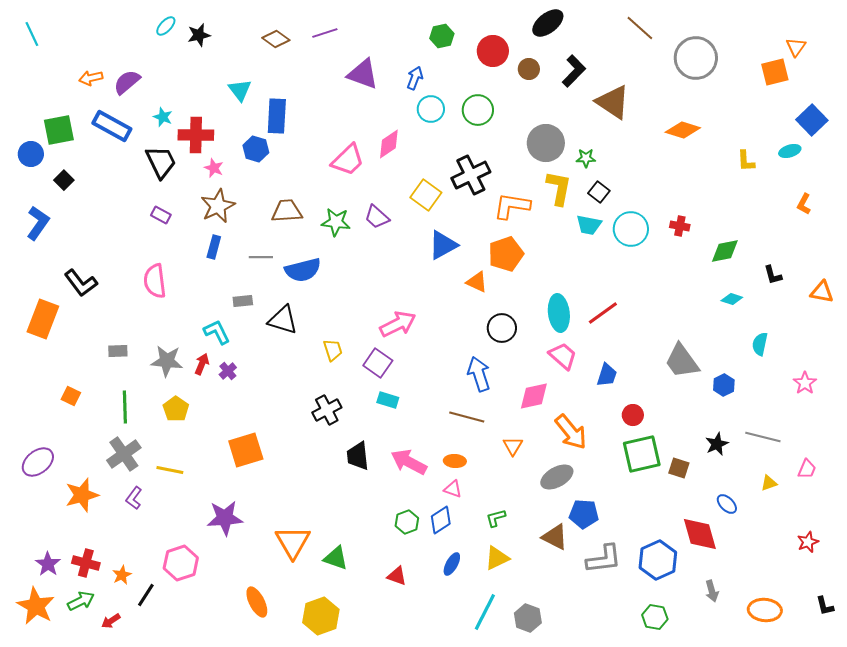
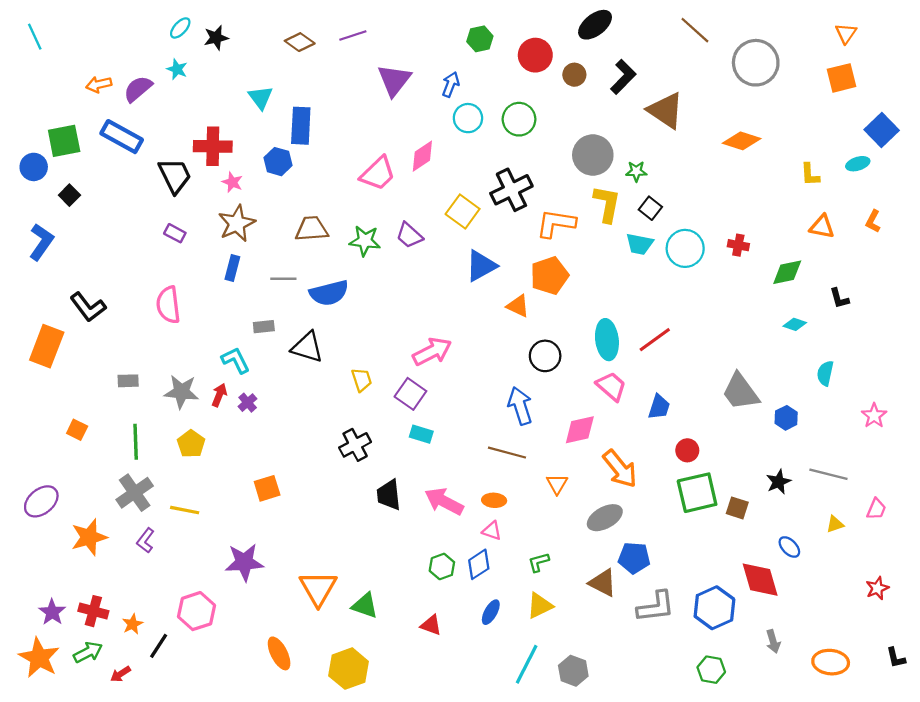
orange triangle: (796, 47) -> (846, 33), moved
purple triangle: (363, 74) -> (394, 80), turned 48
cyan star: (163, 117) -> (177, 69), moved
orange triangle: (822, 292) -> (822, 227), moved
orange square: (246, 450) -> (267, 488), size x0.7

